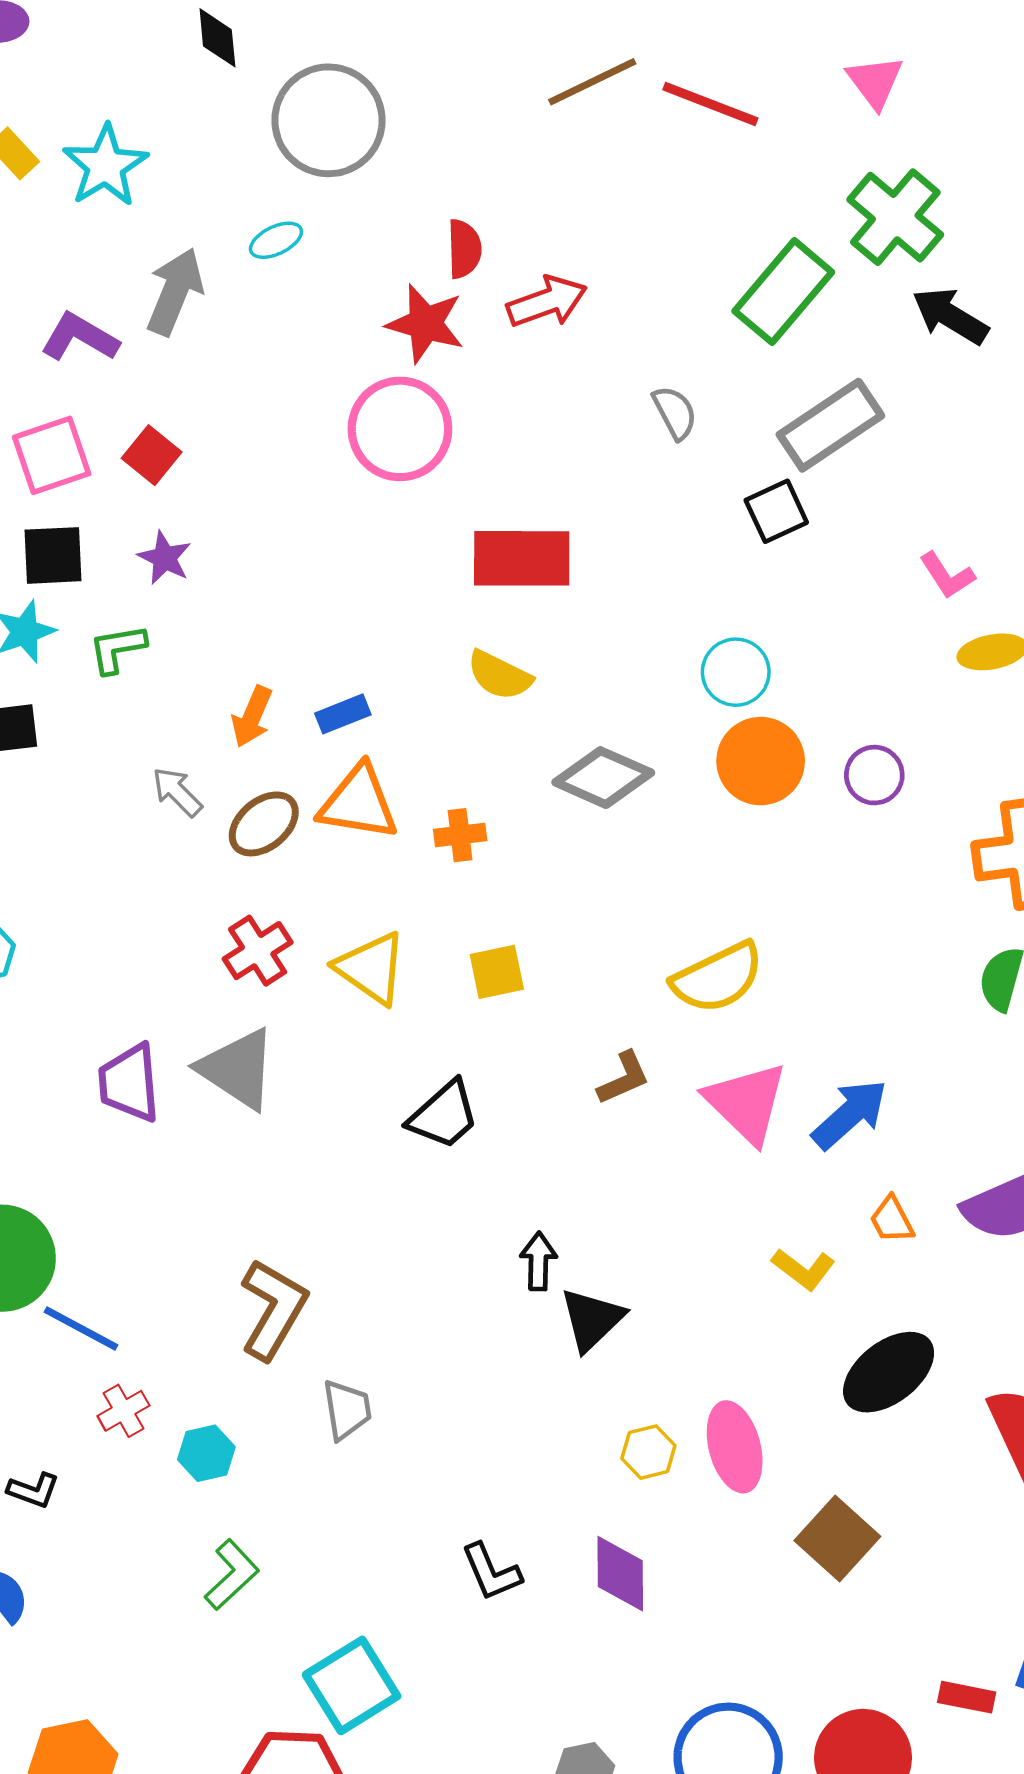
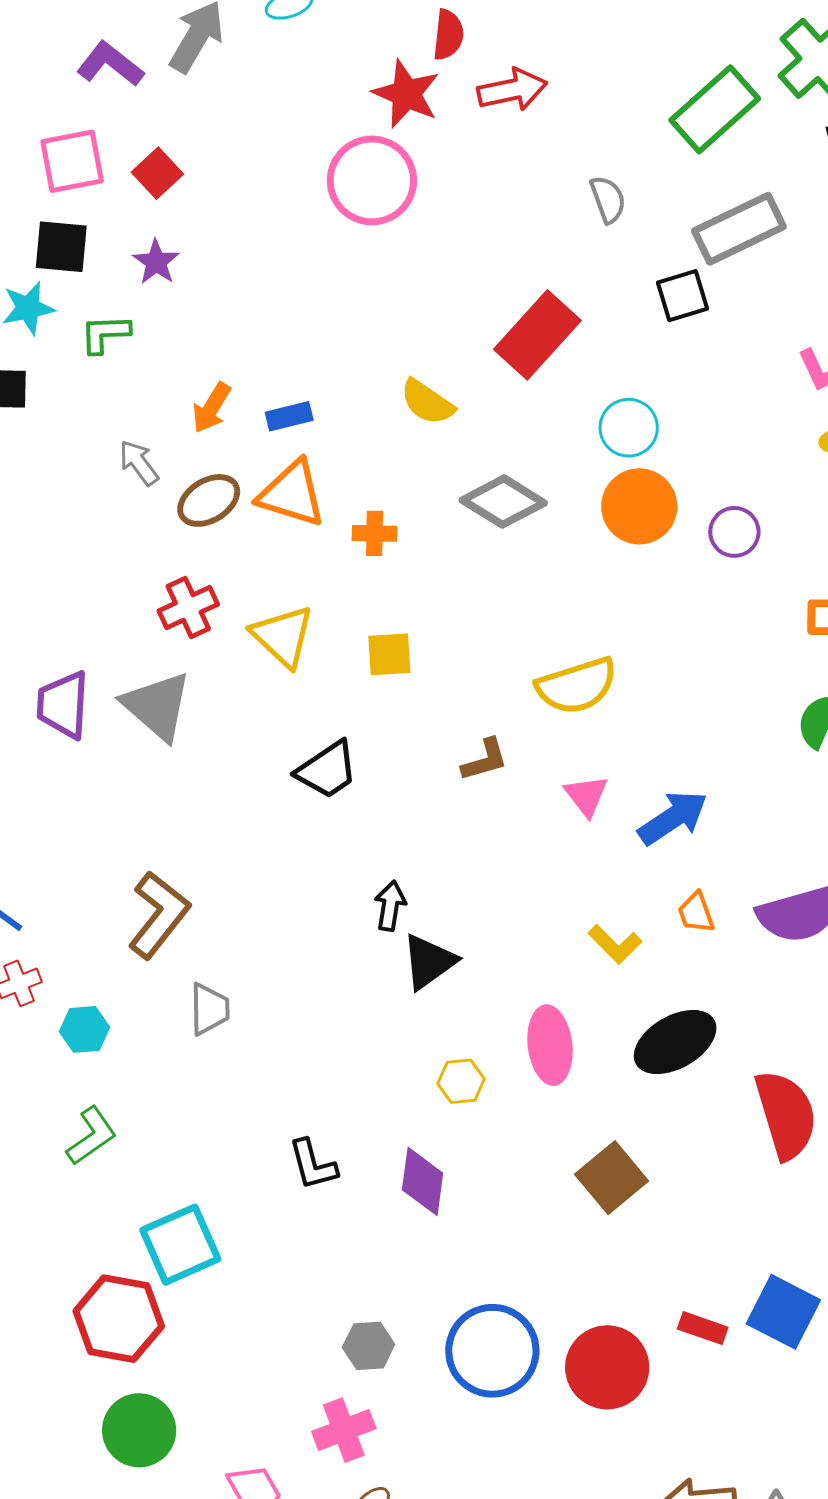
red rectangle: (522, 558) -> (537, 335), moved, turned -56
pink triangle: (746, 1103) -> (586, 796), size x0.6
pink ellipse: (735, 1447) -> (550, 1045), moved

